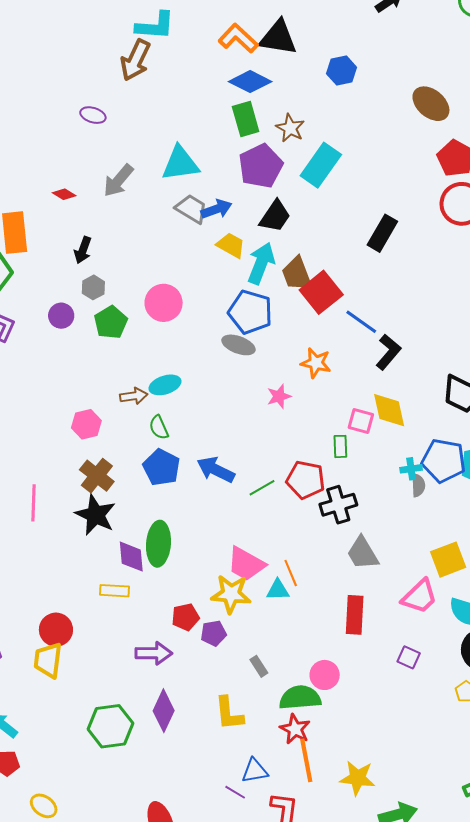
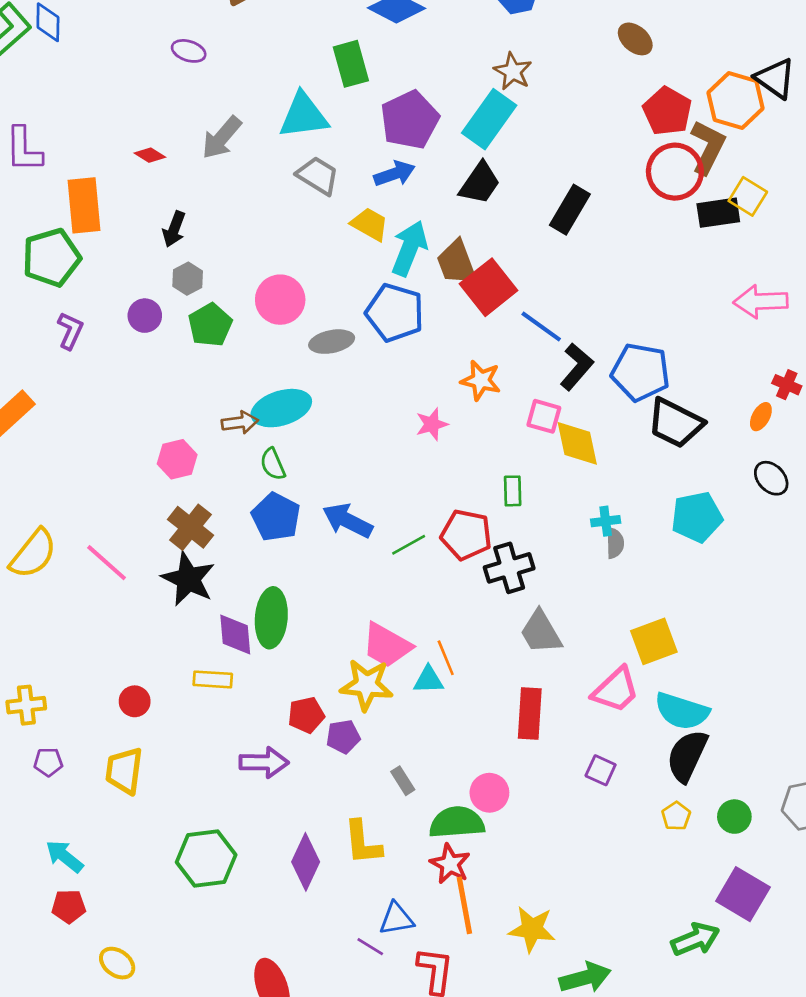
brown ellipse: (431, 104) -> (635, 39), size x0.7
green rectangle: (246, 119) -> (351, 64), moved
brown star: (290, 128) -> (513, 71), moved
blue arrow: (216, 209) -> (394, 174), moved
black trapezoid: (275, 216) -> (480, 183), moved
gray ellipse: (239, 345) -> (332, 342), moved, turned -32
cyan ellipse: (165, 385) -> (281, 408), size x1.4
pink square: (361, 421) -> (544, 416), moved
blue pentagon: (444, 461) -> (640, 372), moved
pink line: (34, 503) -> (107, 563), turned -51
red circle: (56, 630) -> (135, 701), moved, size x0.7
purple diamond: (164, 711) -> (306, 862), moved

